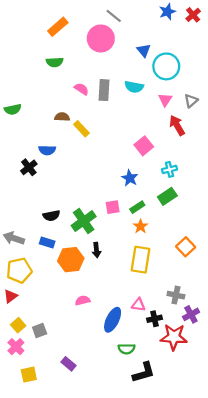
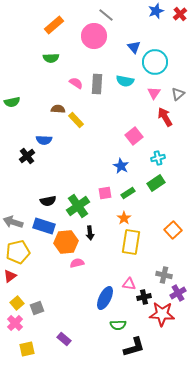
orange star: (141, 226) -> (124, 218), moved
blue rectangle: (47, 242) -> (44, 226), size x1.5
pink semicircle: (83, 300) -> (77, 263), moved

